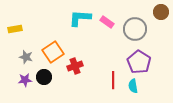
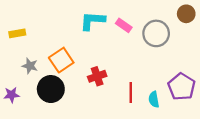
purple pentagon: (139, 62) -> (182, 87), moved
red cross: (75, 66) -> (97, 76), moved
black circle: (44, 77) -> (51, 89), size x1.5
purple star: (25, 80) -> (11, 95), moved

